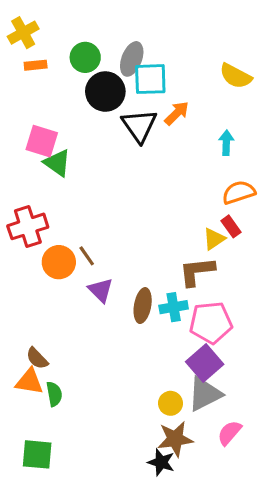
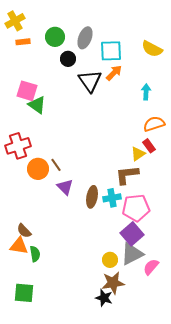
cyan square: (150, 79) -> (111, 51), moved
black circle: (105, 92) -> (68, 59), size x0.6
pink semicircle: (229, 433) -> (151, 267), moved

